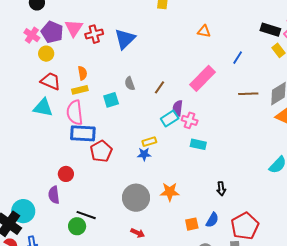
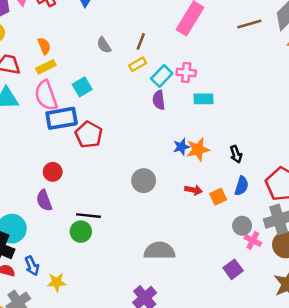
cyan square: (111, 100) -> (82, 87), moved
purple semicircle: (178, 108) -> (159, 100), moved
yellow rectangle: (149, 142) -> (138, 64), moved
blue star: (144, 154) -> (181, 147), moved
black arrow: (221, 189) -> (236, 154), moved
orange star: (170, 192) -> (198, 149), moved
gray circle: (136, 198) -> (144, 181), size x0.7
red arrow: (138, 233) -> (194, 190), moved

